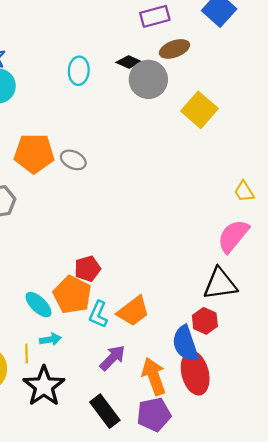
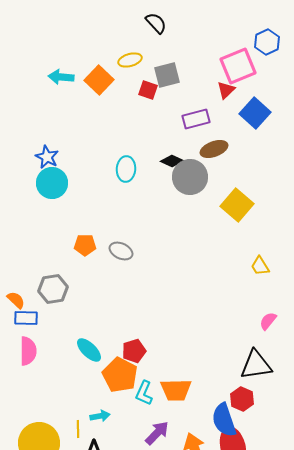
orange pentagon: (34, 153) -> (85, 245), size x0.6
yellow trapezoid: (244, 191) -> (260, 266), moved
pink semicircle: (233, 236) -> (268, 321), size x0.6
cyan ellipse: (38, 305) -> (89, 350), moved
orange trapezoid: (133, 311) -> (176, 390), turned 36

